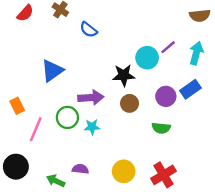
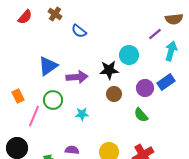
purple line: (168, 47) -> (155, 34), moved
purple arrow: (91, 98) -> (77, 77), moved
green circle: (67, 117) -> (53, 100), moved
green semicircle: (161, 128) -> (141, 115), turned 42

